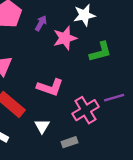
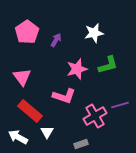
pink star: (65, 38) -> (77, 69), moved
white triangle: (42, 126) -> (47, 132), moved

